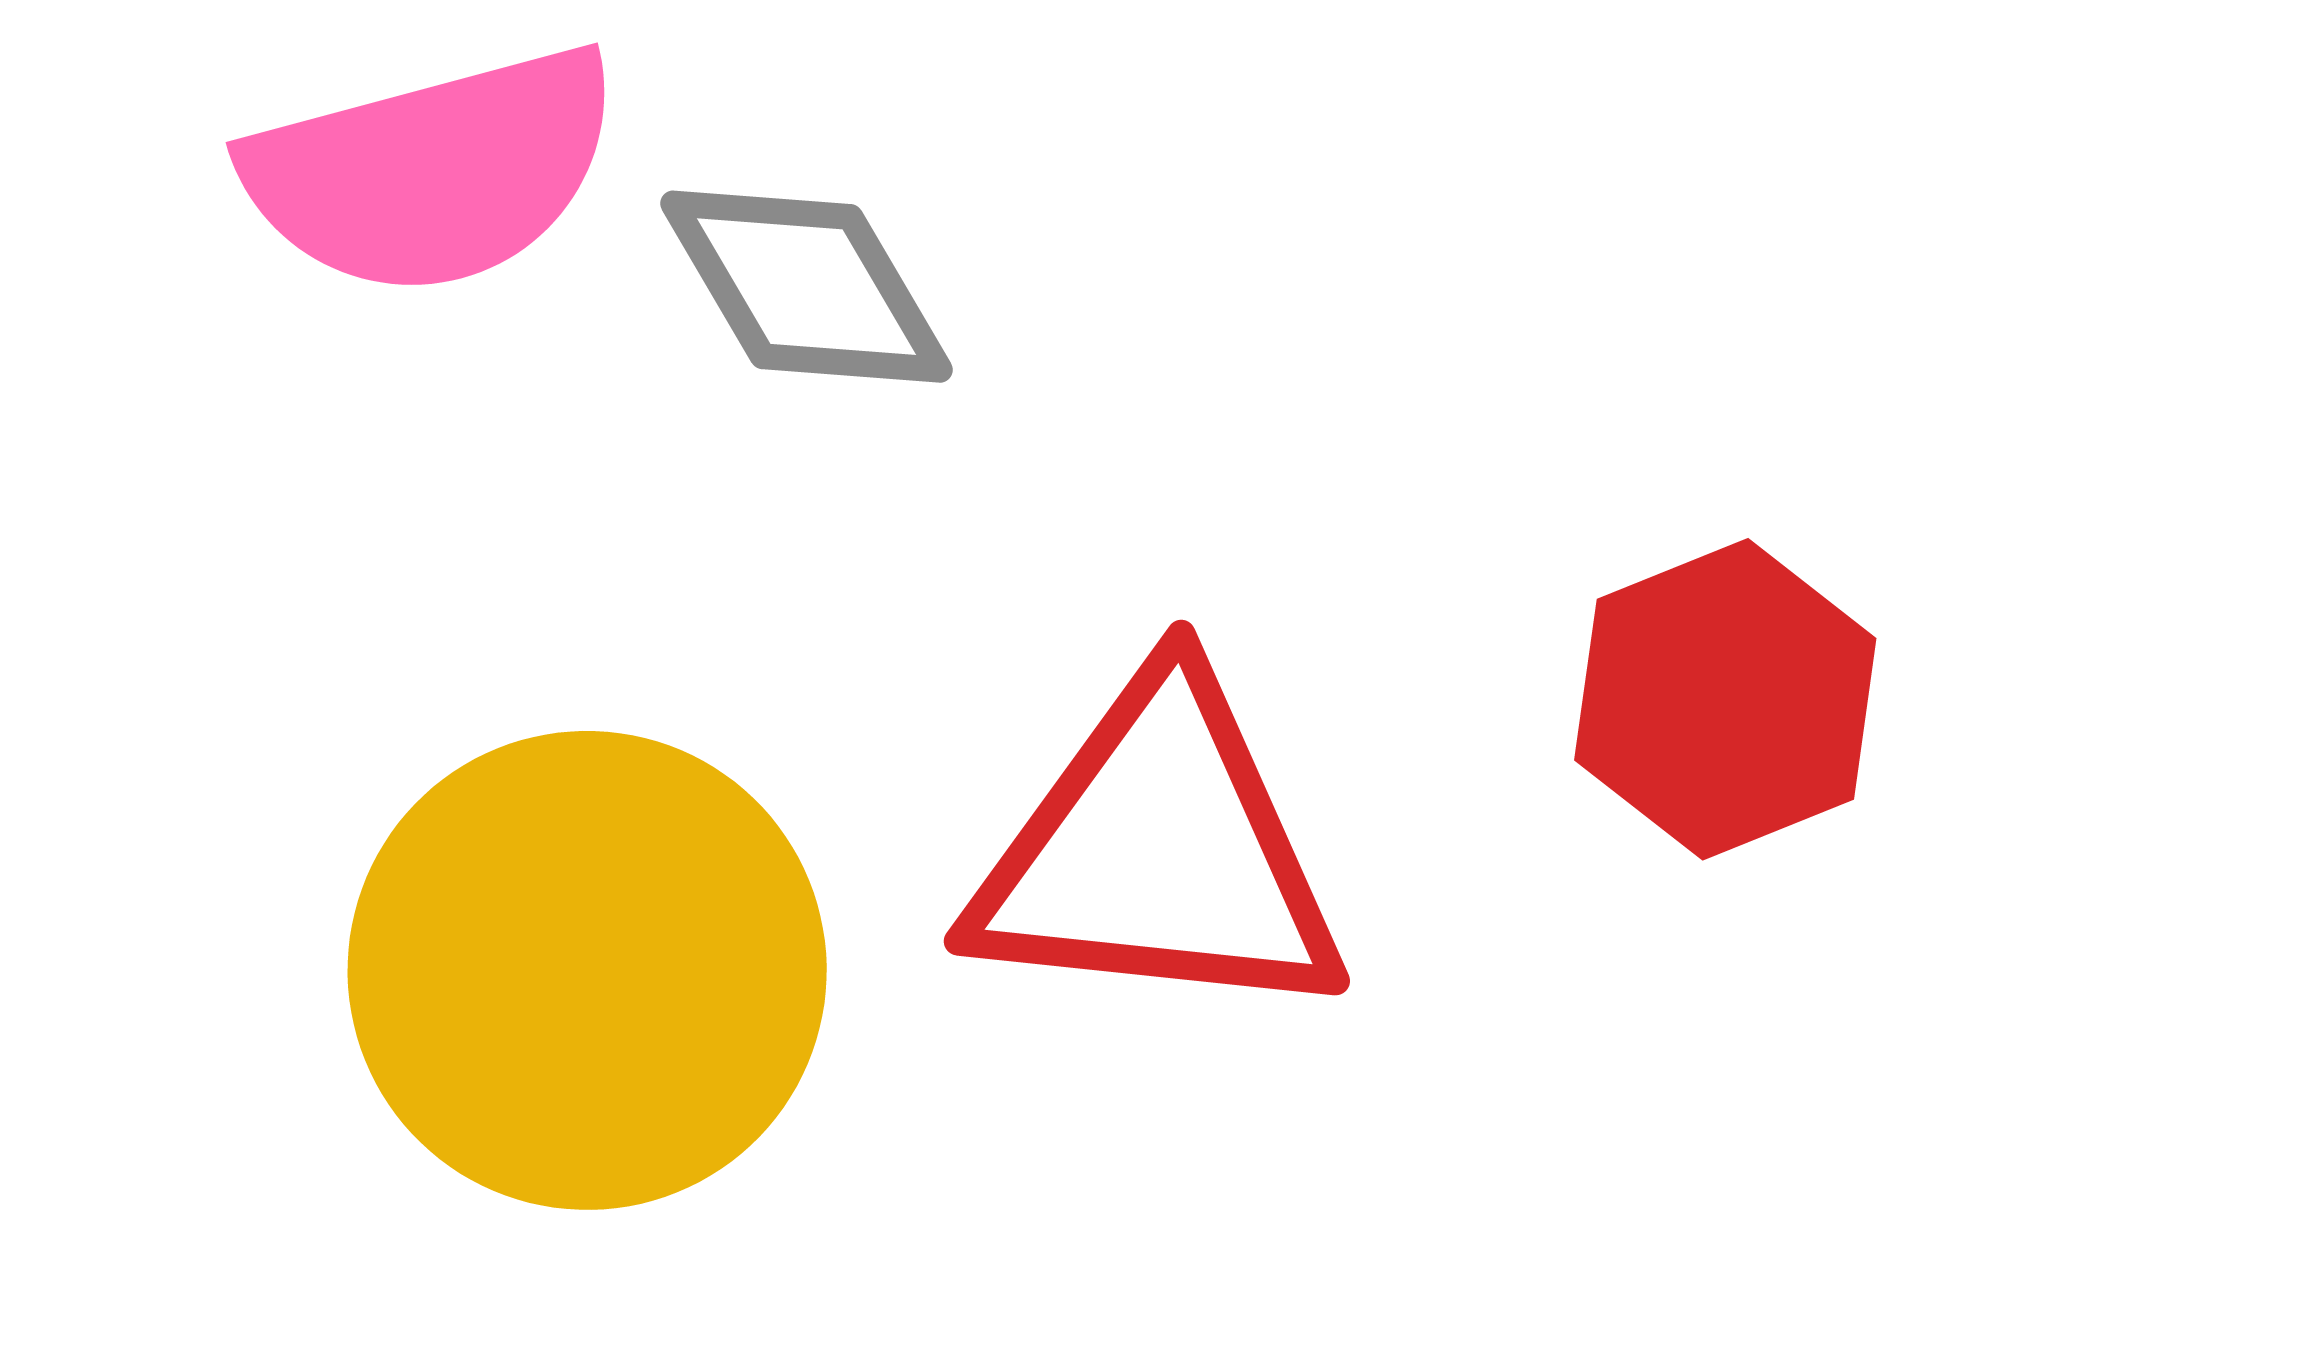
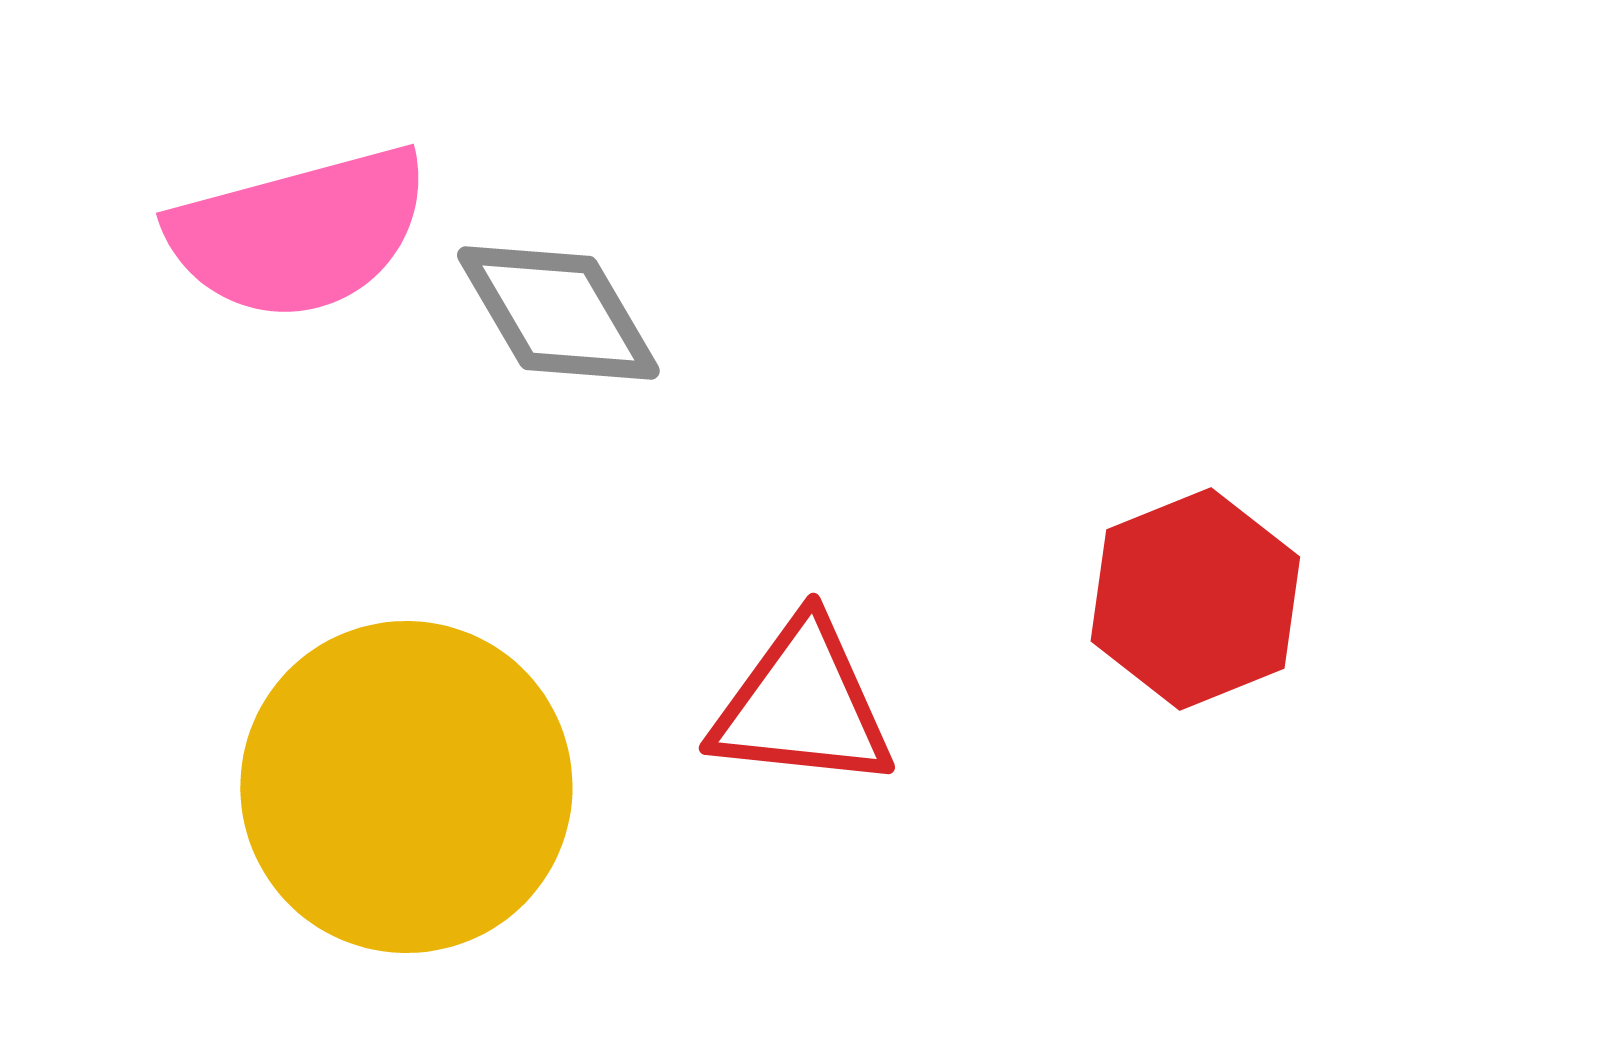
red triangle: (1158, 852) -> (802, 705), size x0.7

